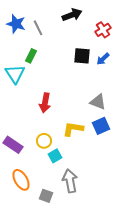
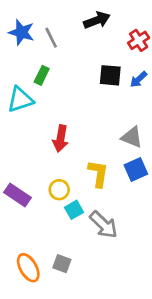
cyan triangle: (15, 74) -> (20, 100), turned 45
yellow L-shape: (73, 129) -> (98, 174), turned 90
orange ellipse: (21, 180) -> (28, 268), moved
gray arrow: (70, 181) -> (104, 225), moved, turned 145

